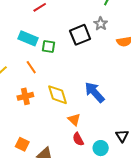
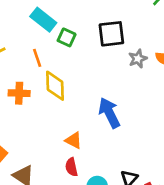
gray star: (101, 24) -> (138, 59), moved
yellow diamond: (57, 95) -> (55, 86), moved
orange triangle: (74, 120) -> (74, 140), turned -32

